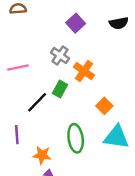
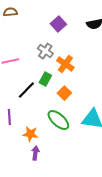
orange square: (104, 106) -> (64, 93), moved
green ellipse: (76, 138) -> (58, 120), turned -40

